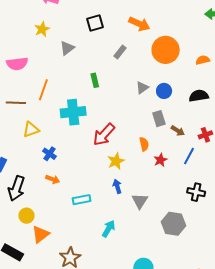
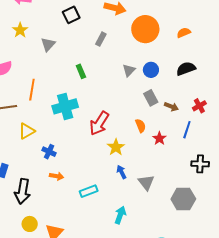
yellow circle: (26, 216) -> (30, 224), moved

